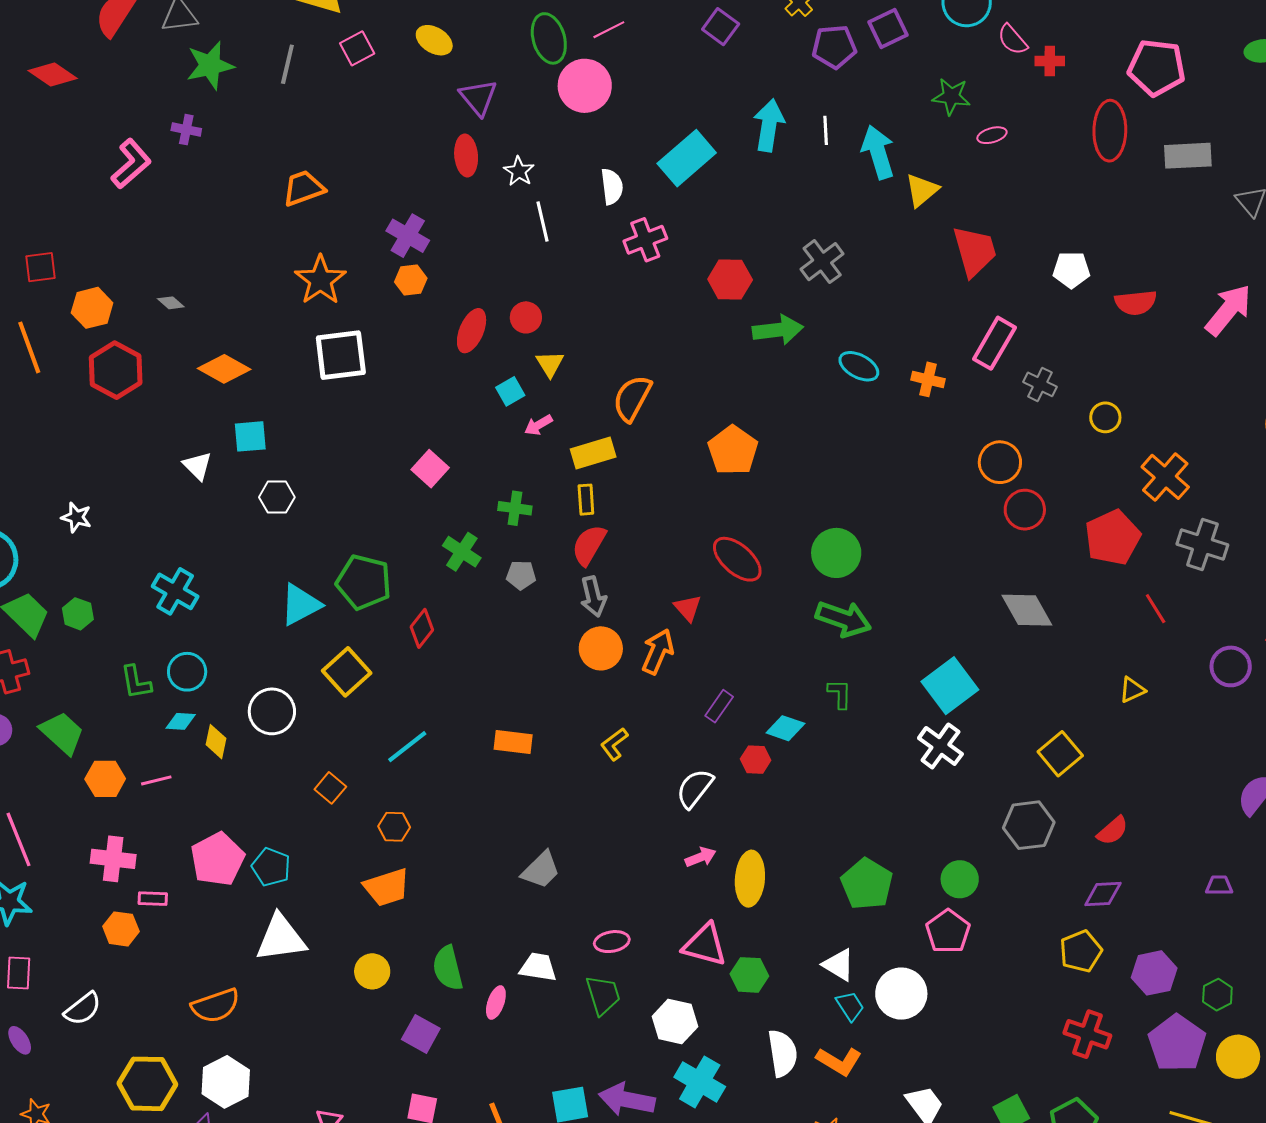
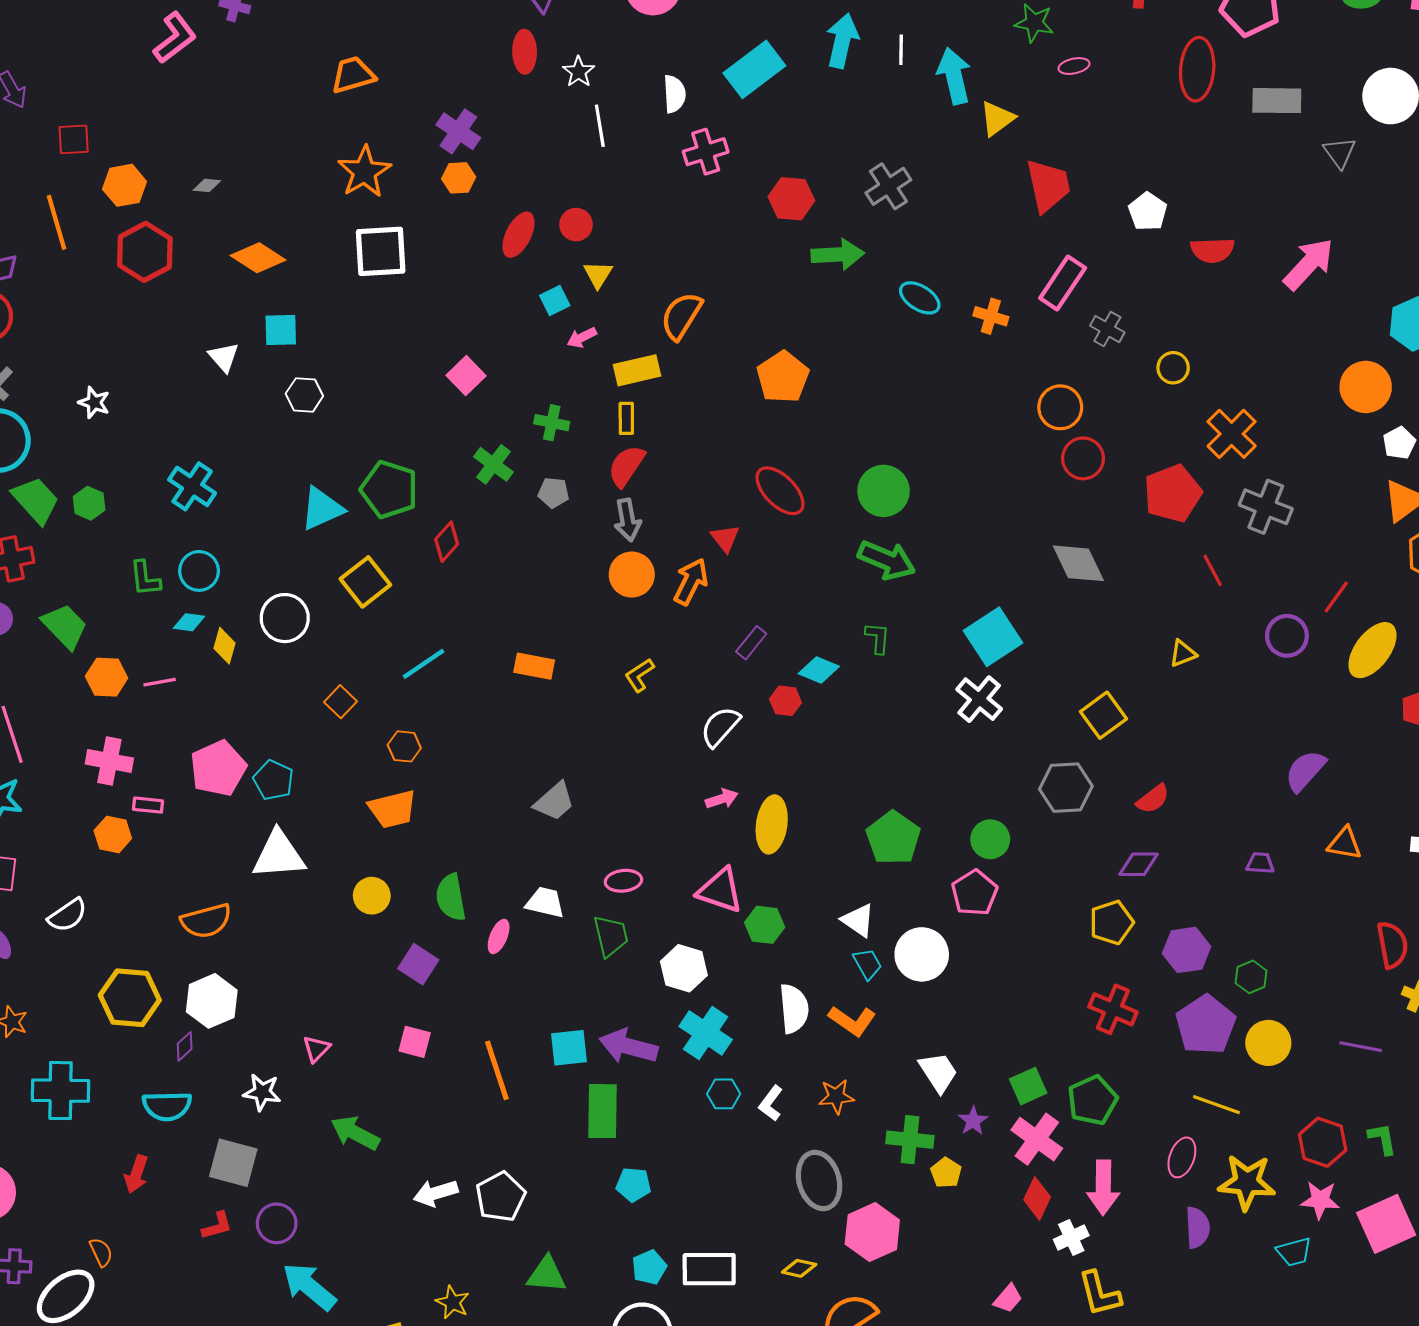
white pentagon: (1071, 270) -> (1148, 212), turned 30
gray diamond: (171, 303) -> (207, 185), turned -40

